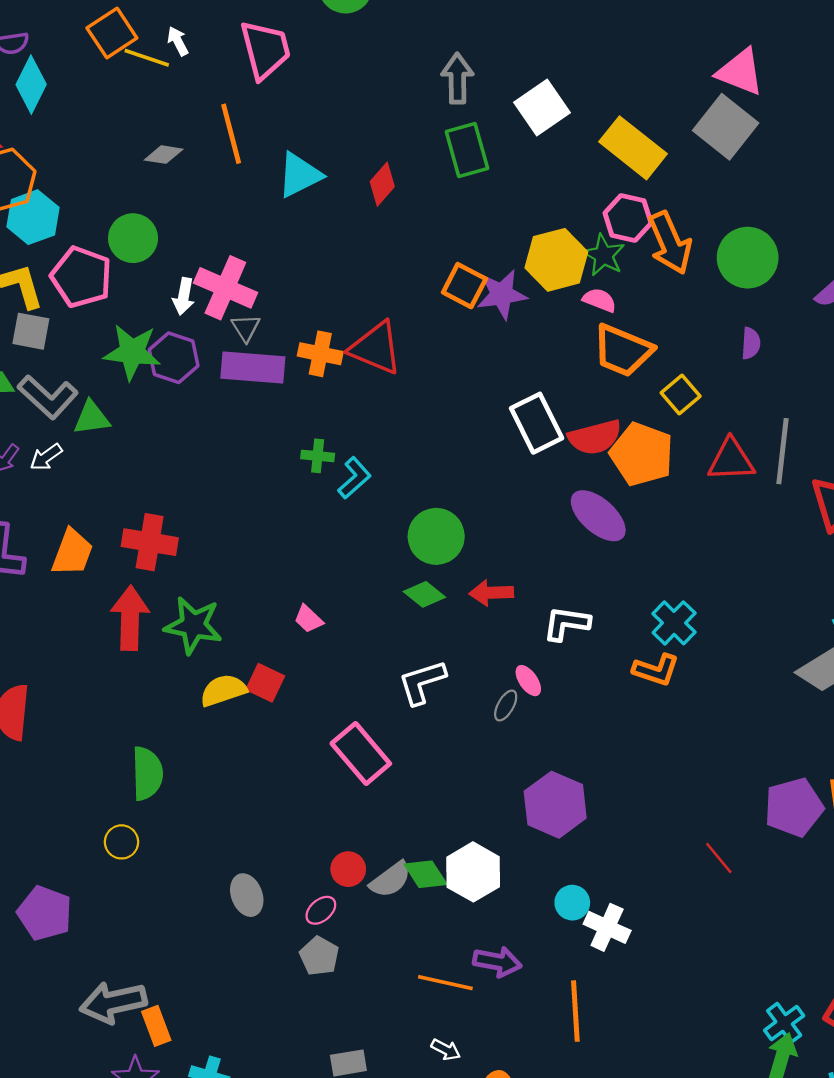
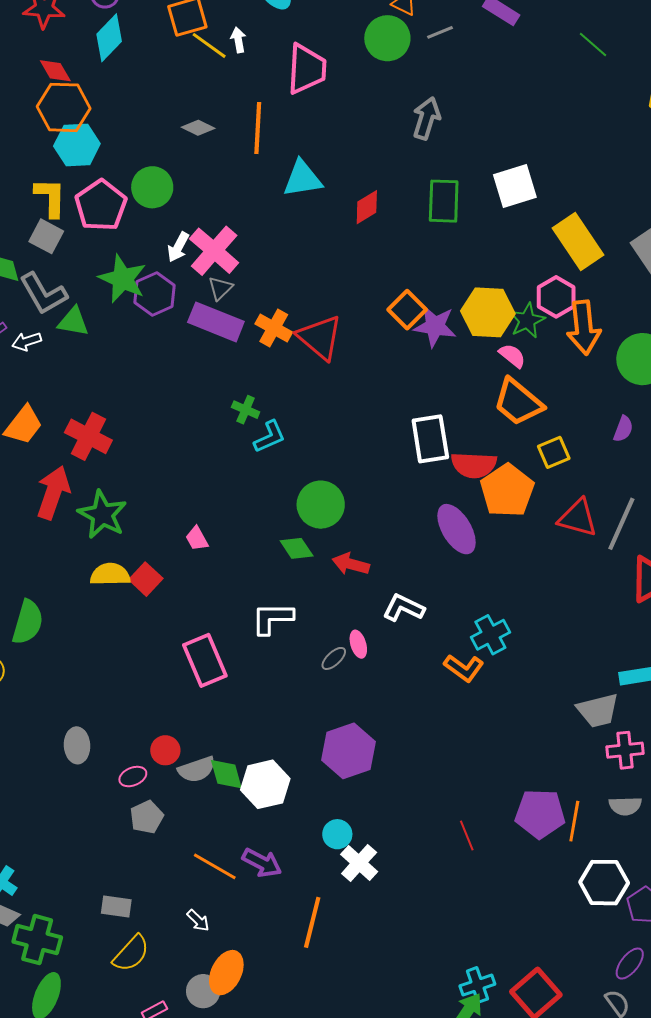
gray arrow: (457, 78) -> (426, 118), moved
gray pentagon: (319, 956) -> (147, 817), moved

